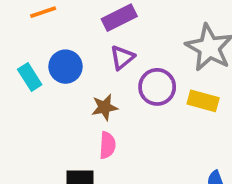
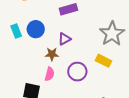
purple triangle: (122, 57) -> (64, 39), moved
purple circle: (157, 87) -> (77, 72), moved

